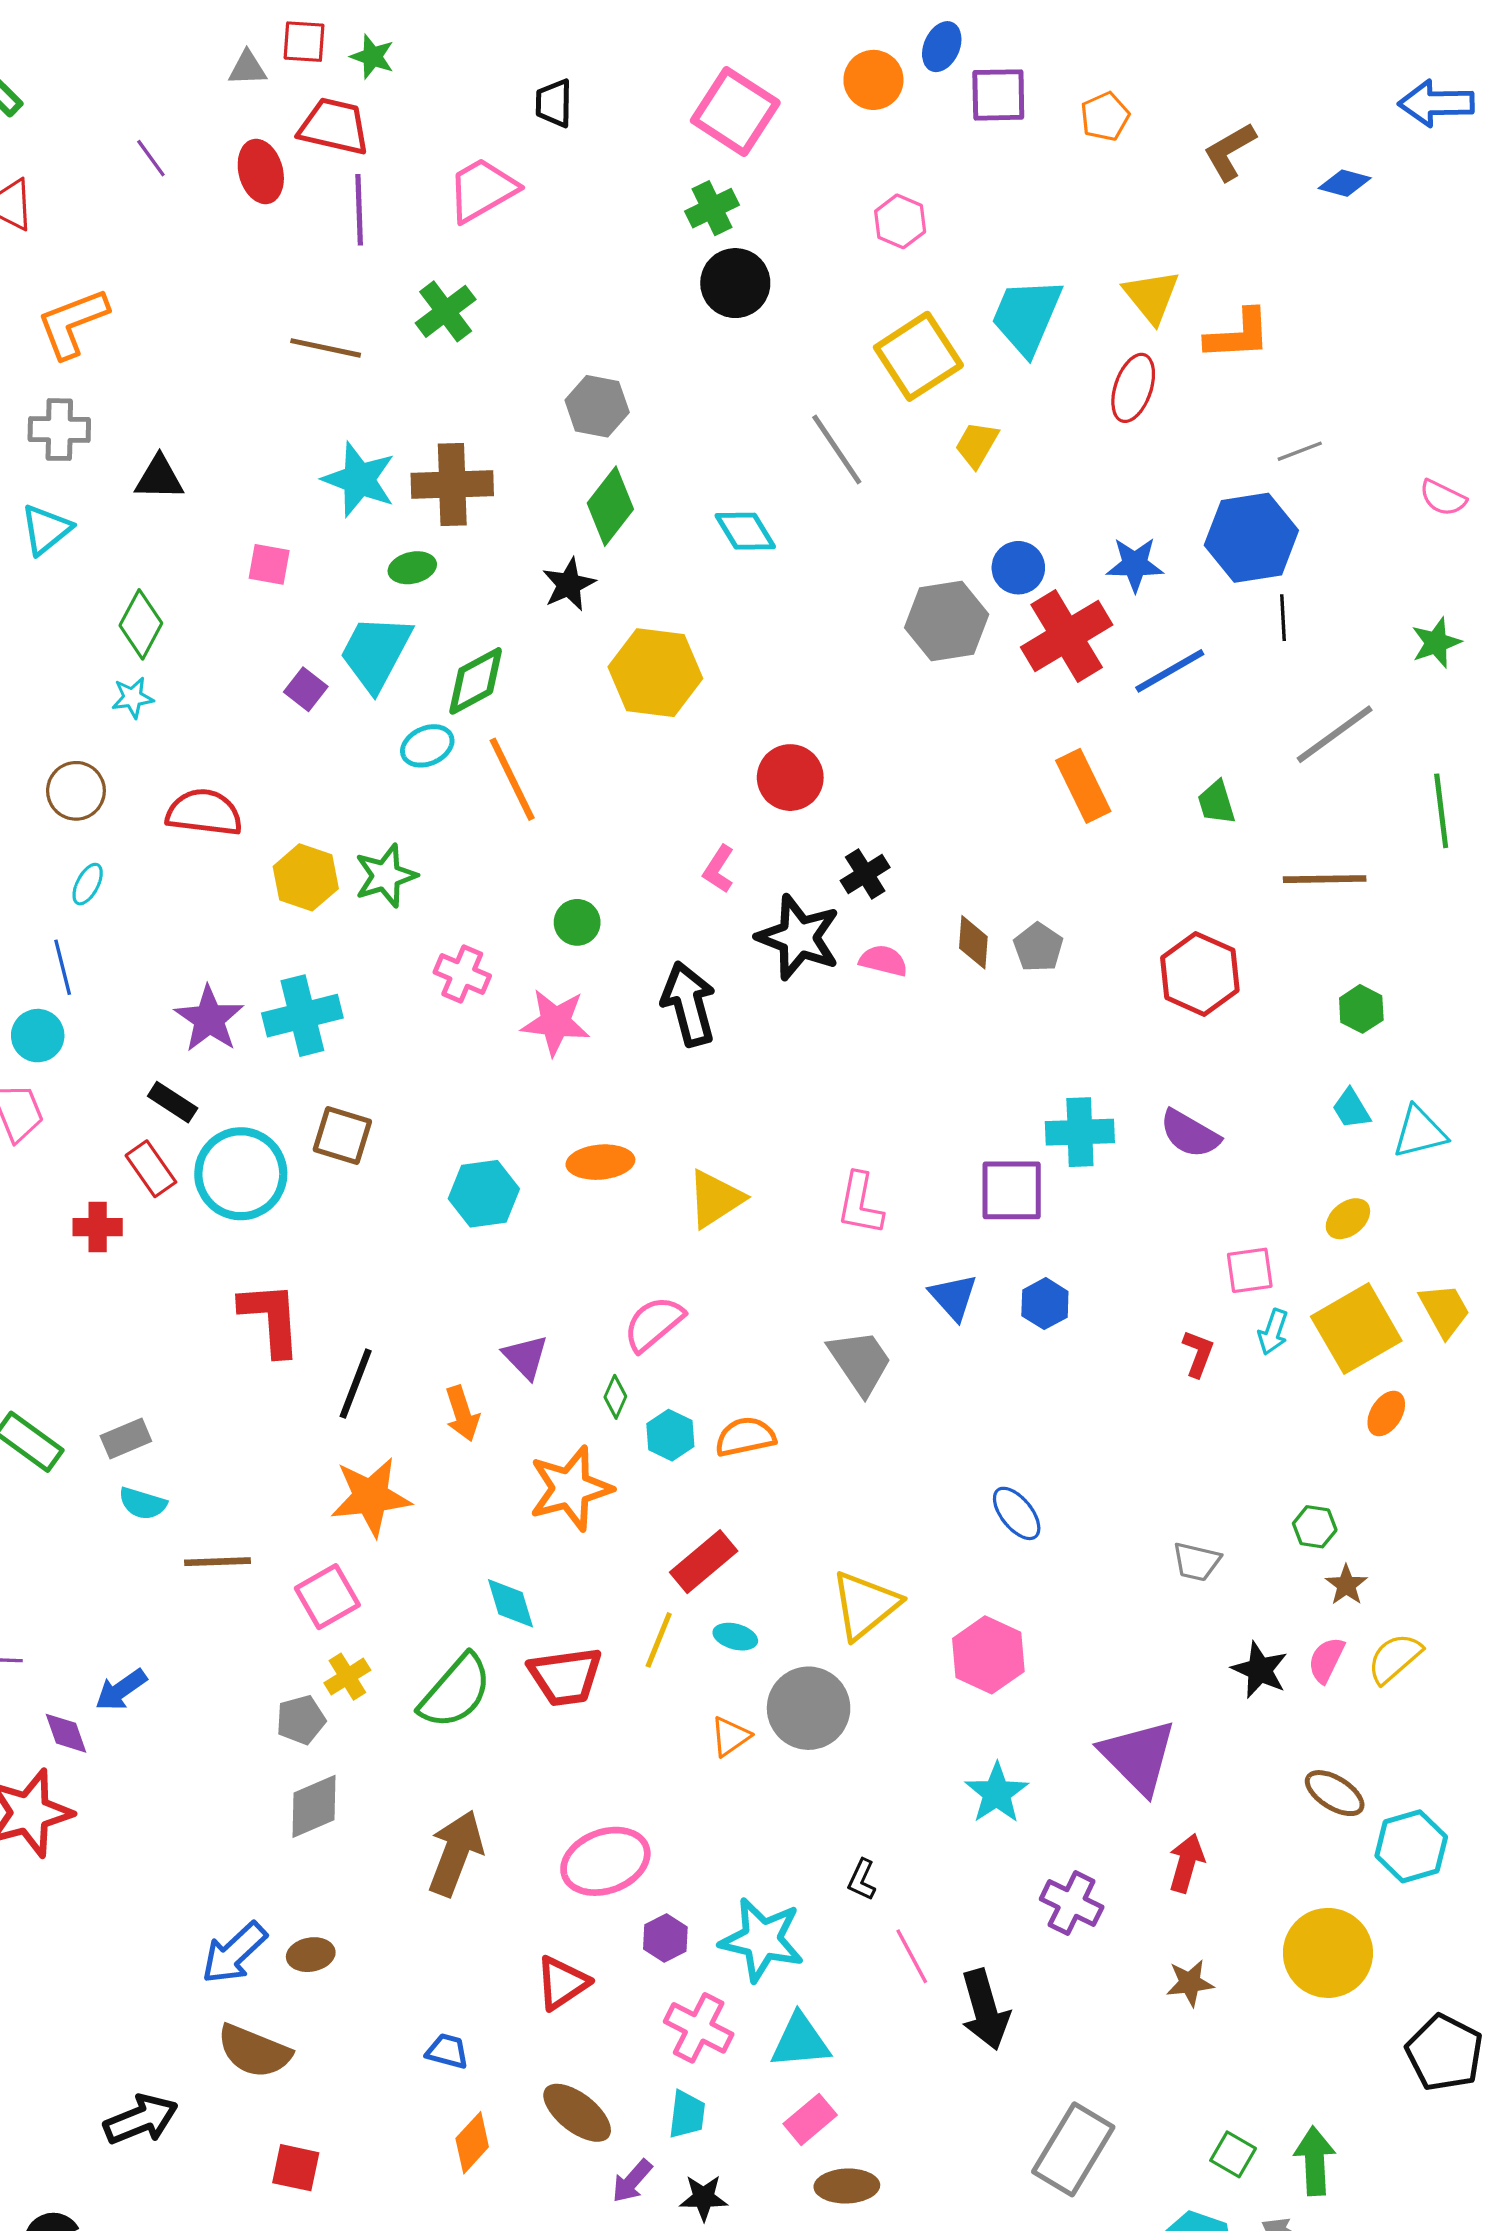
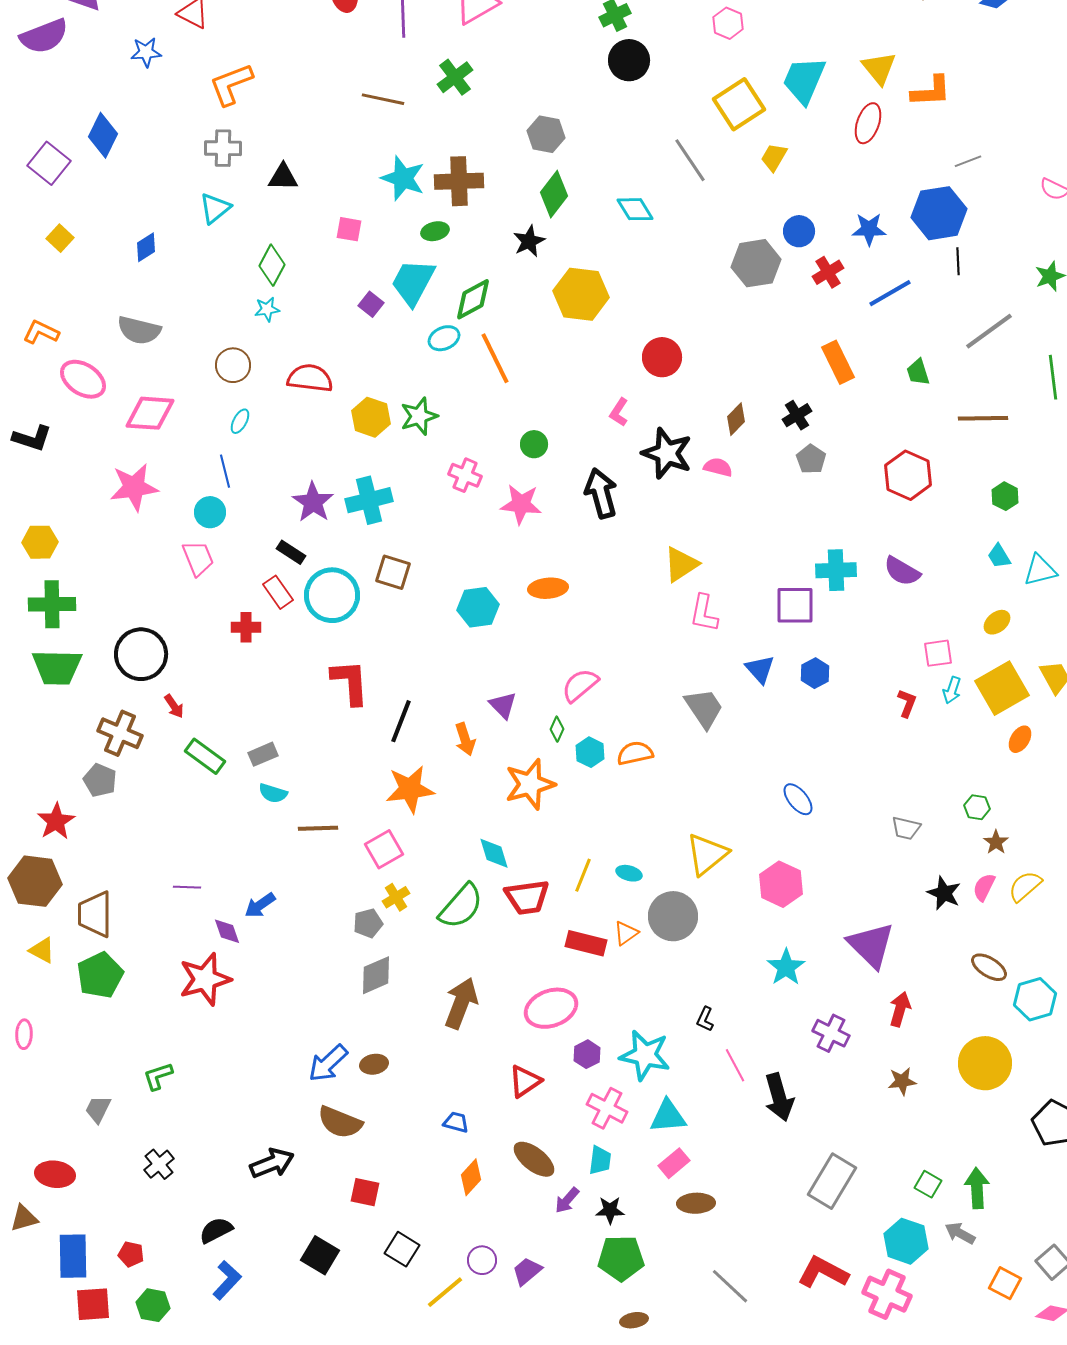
red cross: (1067, 636) -> (828, 272), size x0.6
black cross: (865, 874) -> (797, 415), moved
brown diamond: (973, 942) -> (736, 419), moved, turned 40
yellow triangle: (715, 1199) -> (681, 564), moved
red rectangle: (704, 1562) -> (586, 943), moved, turned 54

